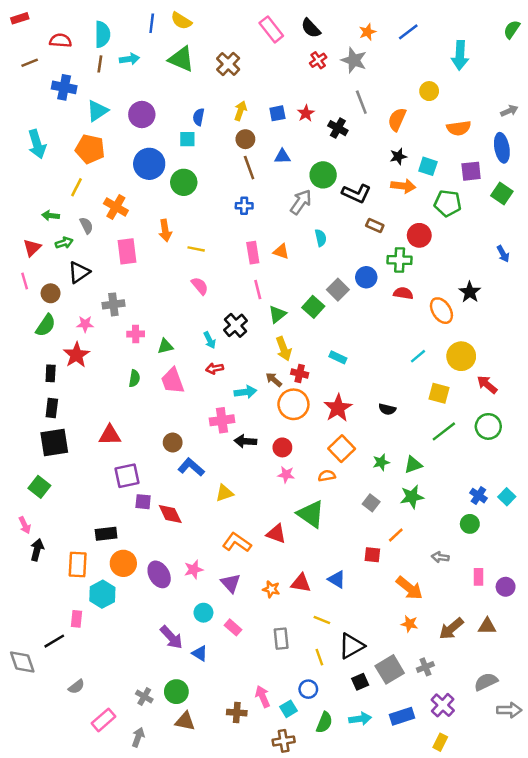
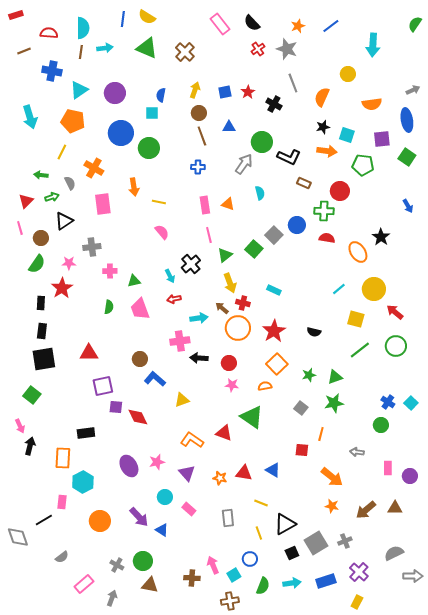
orange line: (396, 535) -> (321, 434), turned -32
orange circle: (123, 563) -> (100, 521), moved

